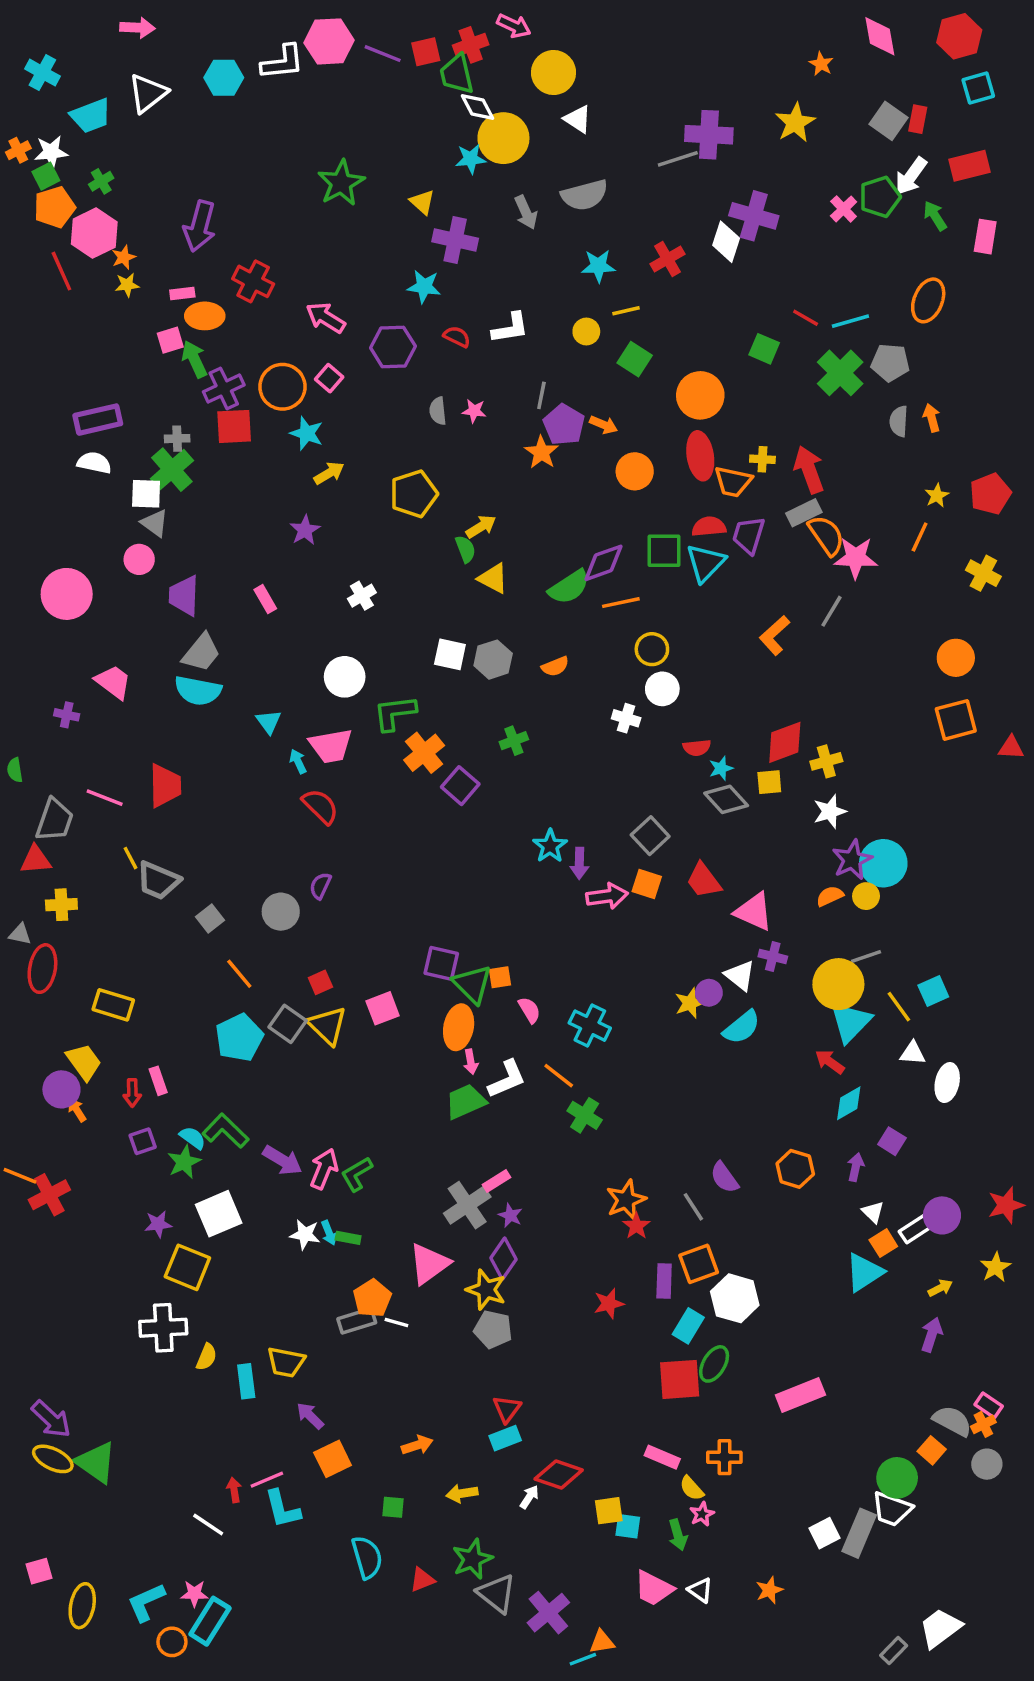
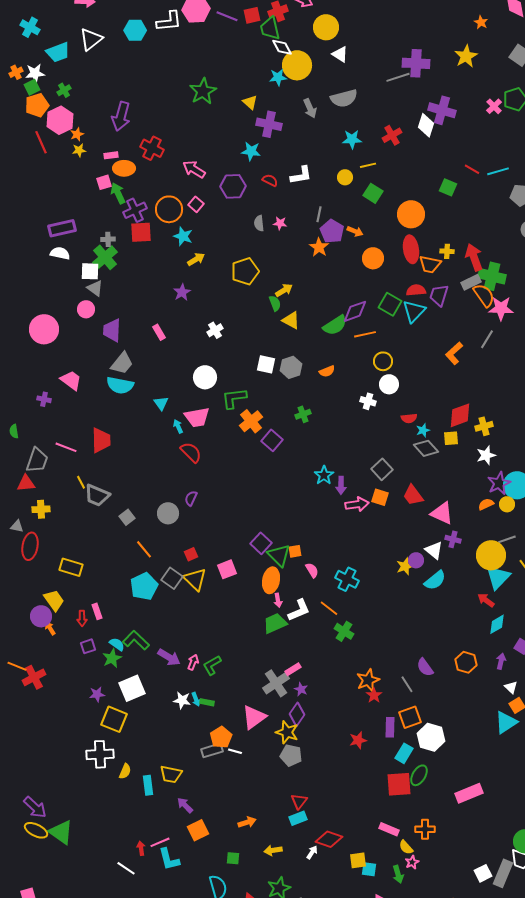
green cross: (840, 373) -> (492, 276), moved, turned -32
green square: (664, 551) -> (390, 304), turned 30
purple square: (441, 963) -> (261, 543), turned 30
pink arrow: (324, 1169) -> (193, 662), size x0.7

